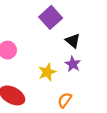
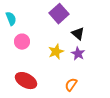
yellow star: (47, 72) -> (56, 52), moved

